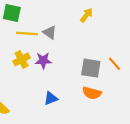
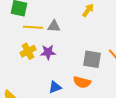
gray triangle: (50, 32) -> (54, 26), turned -32
orange semicircle: (92, 93) -> (82, 82), moved

